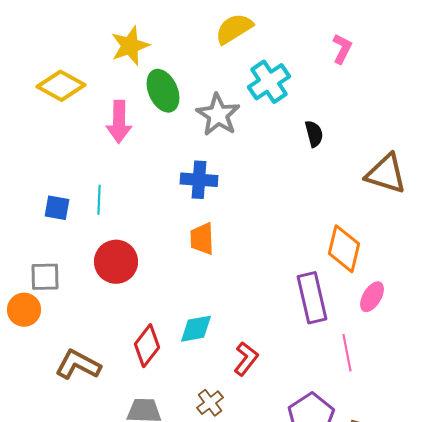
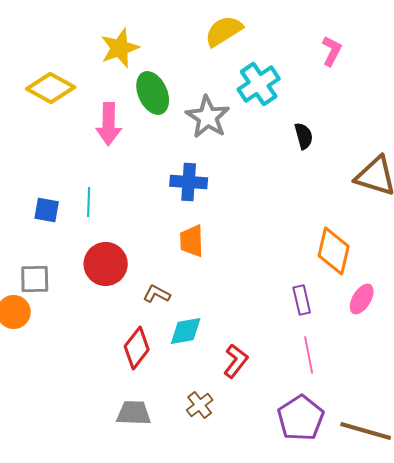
purple rectangle: (312, 298) -> (302, 300), size x0.6
pink line: (347, 353) -> (309, 355), moved
brown L-shape: (78, 365) -> (157, 294), moved, size x0.6

